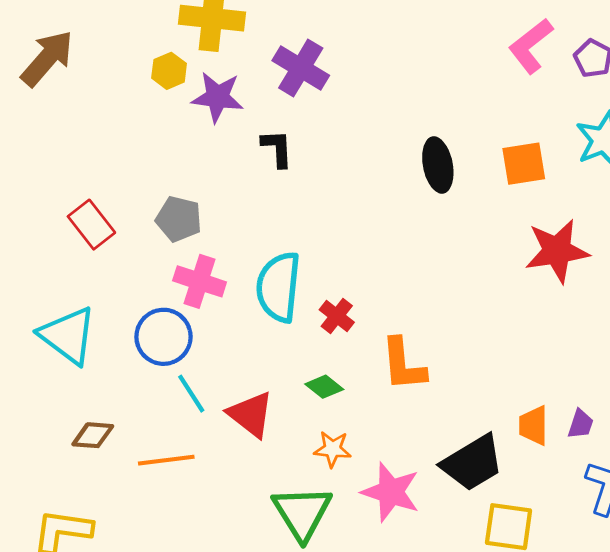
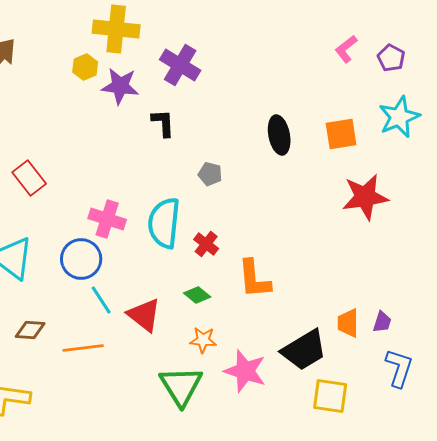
pink L-shape: (531, 46) -> (346, 49), size x0.7
gray pentagon: (179, 219) -> (210, 174), moved, size x0.7

